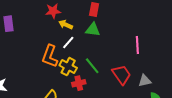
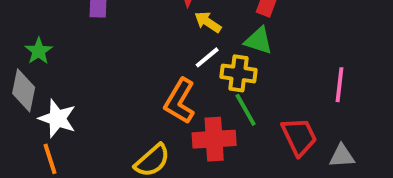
orange L-shape: (50, 56) -> (180, 101), moved
yellow cross: (68, 67) -> (239, 73), moved, turned -30
red cross: (79, 83) -> (214, 139), size x1.5

